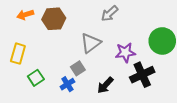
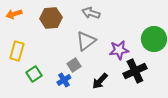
gray arrow: (110, 14) -> (91, 13), moved, turned 60
orange arrow: (25, 15) -> (14, 14), moved

